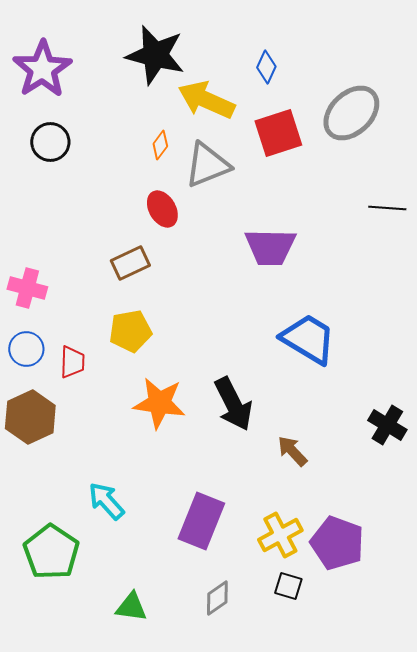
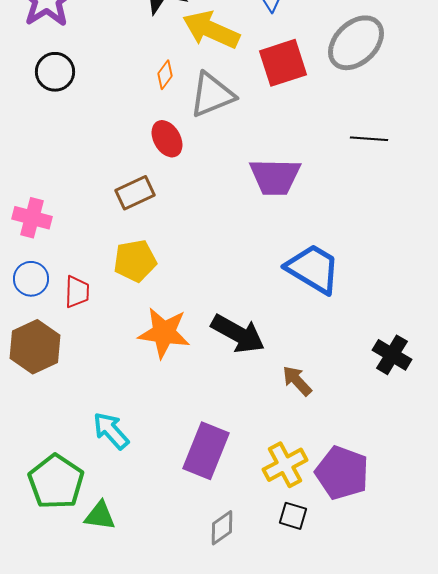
black line: (387, 208) -> (369, 139), moved
black arrow: (233, 404) -> (238, 334), turned -34
green triangle: (131, 607) -> (100, 516), moved

